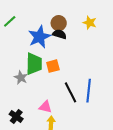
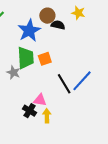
black semicircle: (59, 34) -> (58, 25), moved
blue line: (89, 91) -> (82, 81), turned 40
black cross: (16, 116) -> (30, 111), moved

